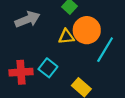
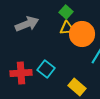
yellow triangle: (66, 37) -> (67, 28), moved

